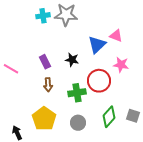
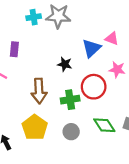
purple rectangle: (45, 62) -> (14, 49), moved, turned 32
brown arrow: (48, 85) -> (39, 91), size x1.6
green diamond: (109, 117) -> (104, 125), turned -75

